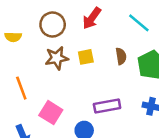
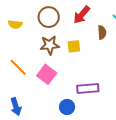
brown semicircle: (121, 56) -> (102, 32), moved
orange line: (21, 88) -> (18, 67), turned -30
pink square: (51, 113) -> (47, 74), moved

